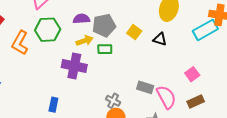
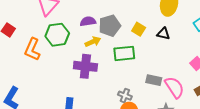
green rectangle: (105, 49) -> (124, 53), moved, size x1.5

